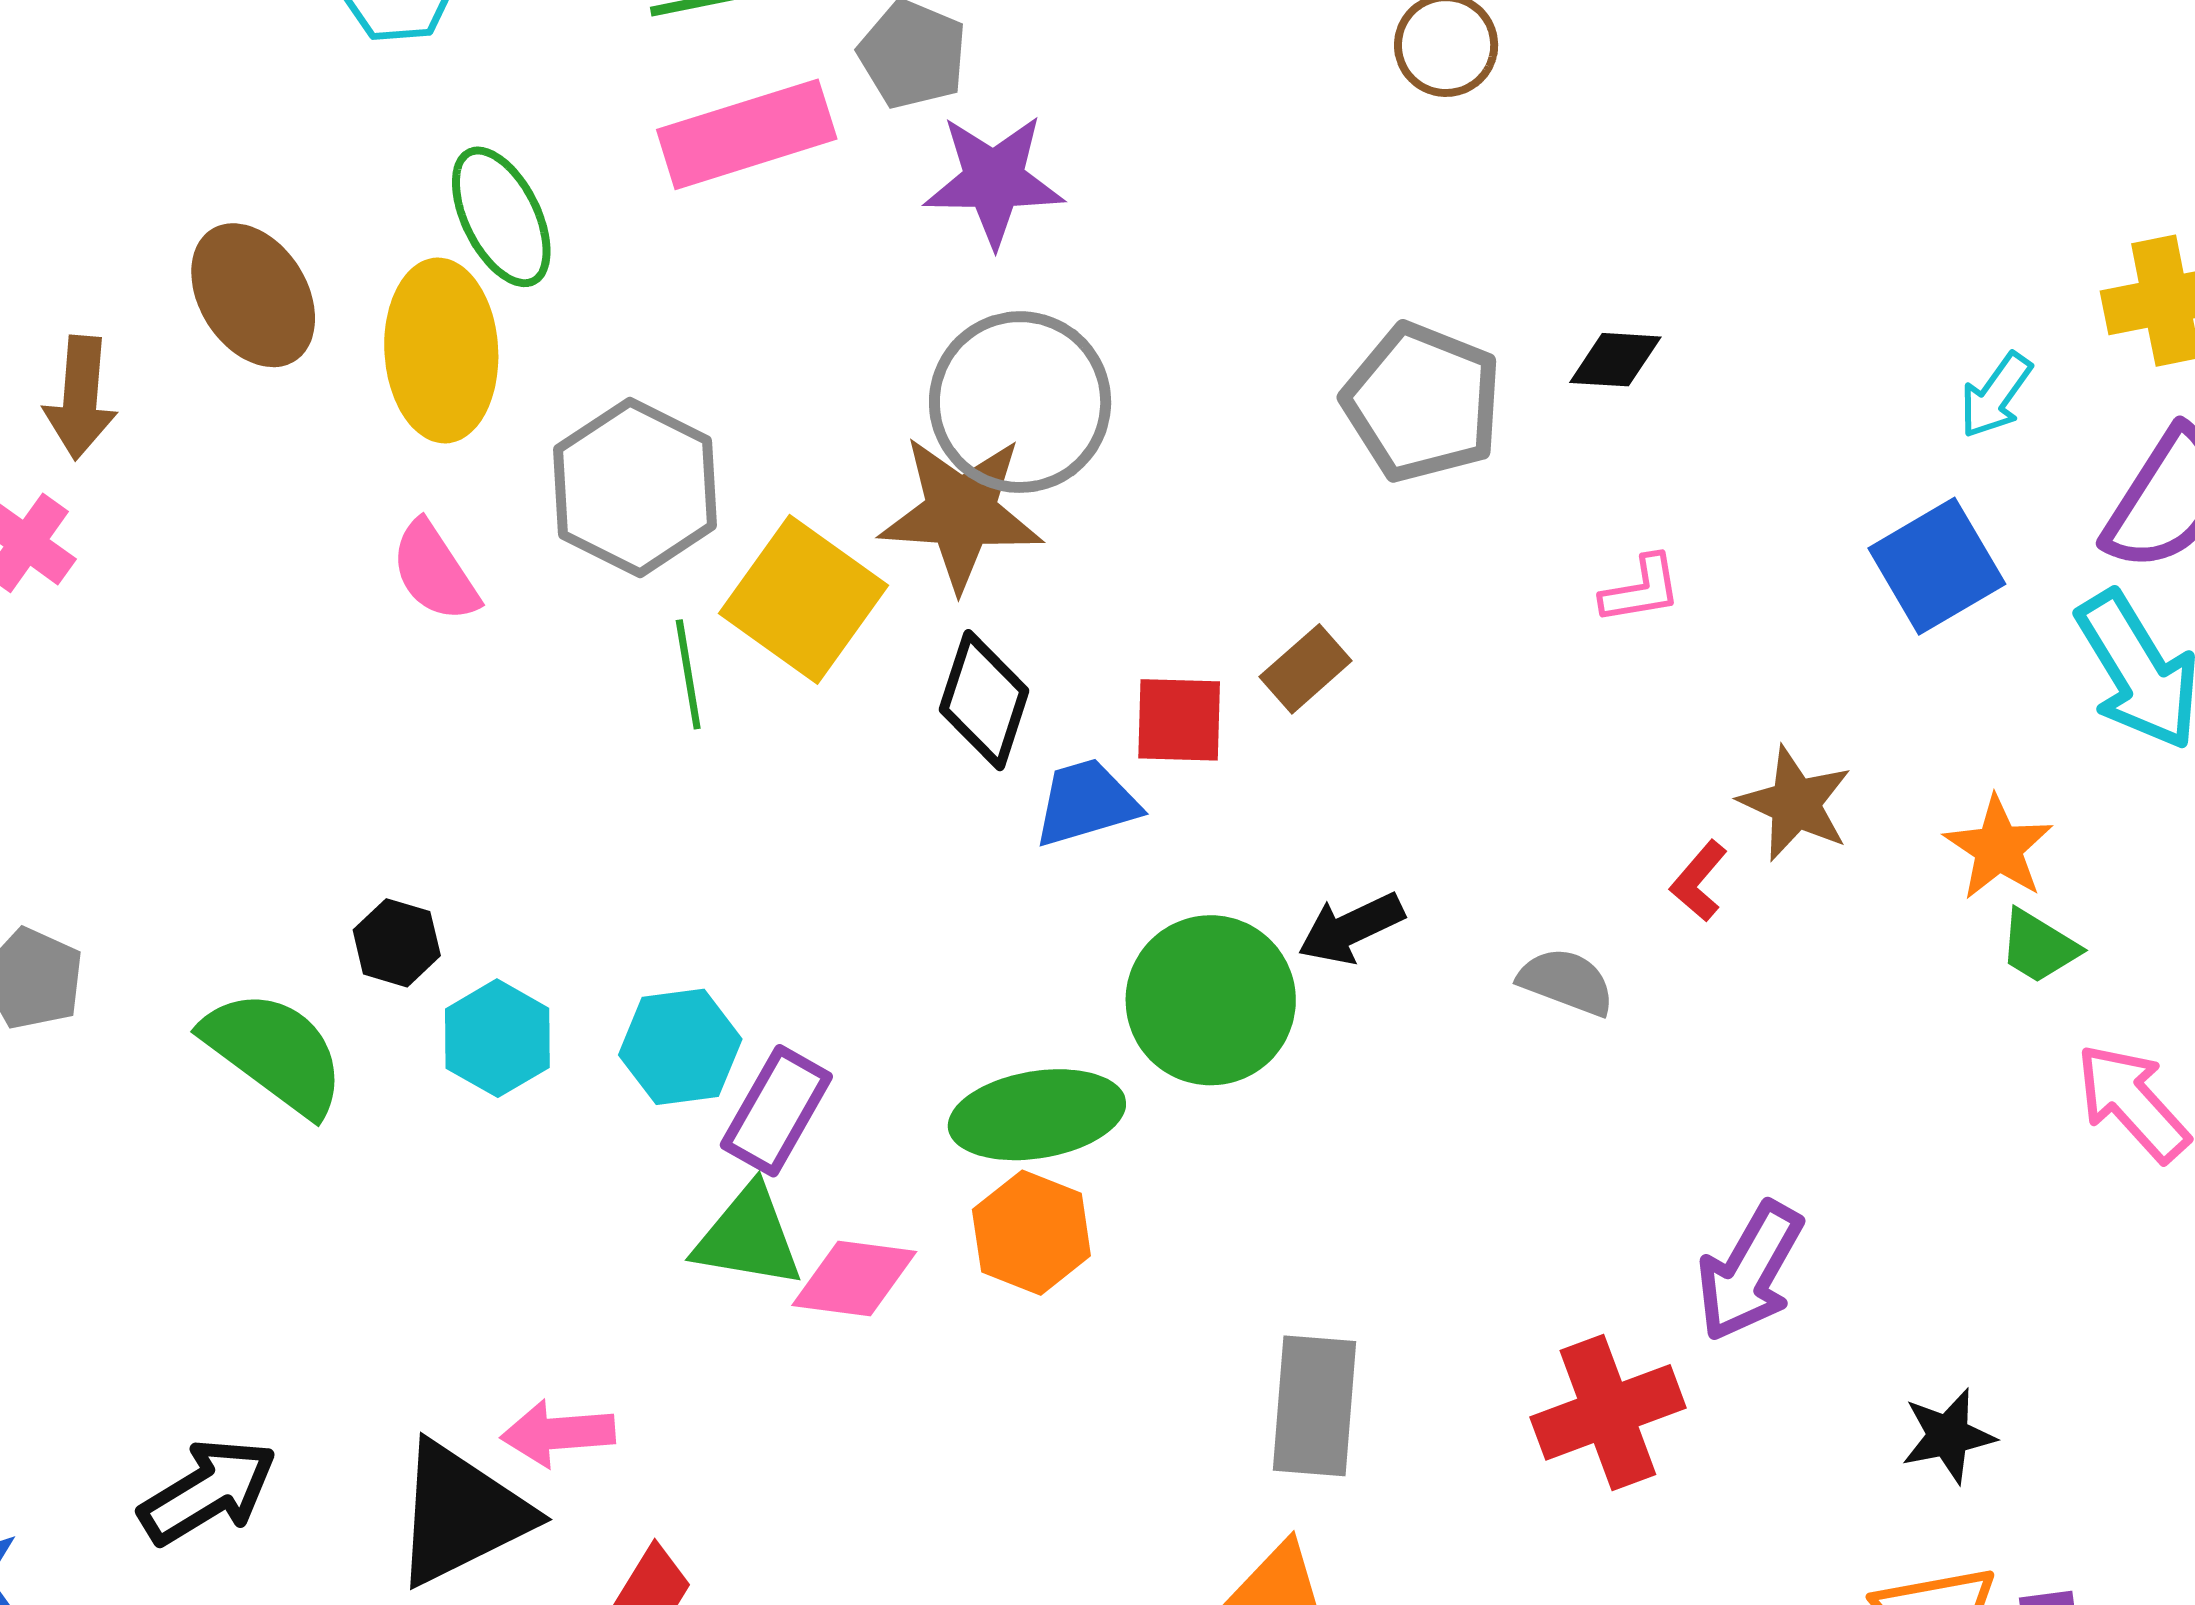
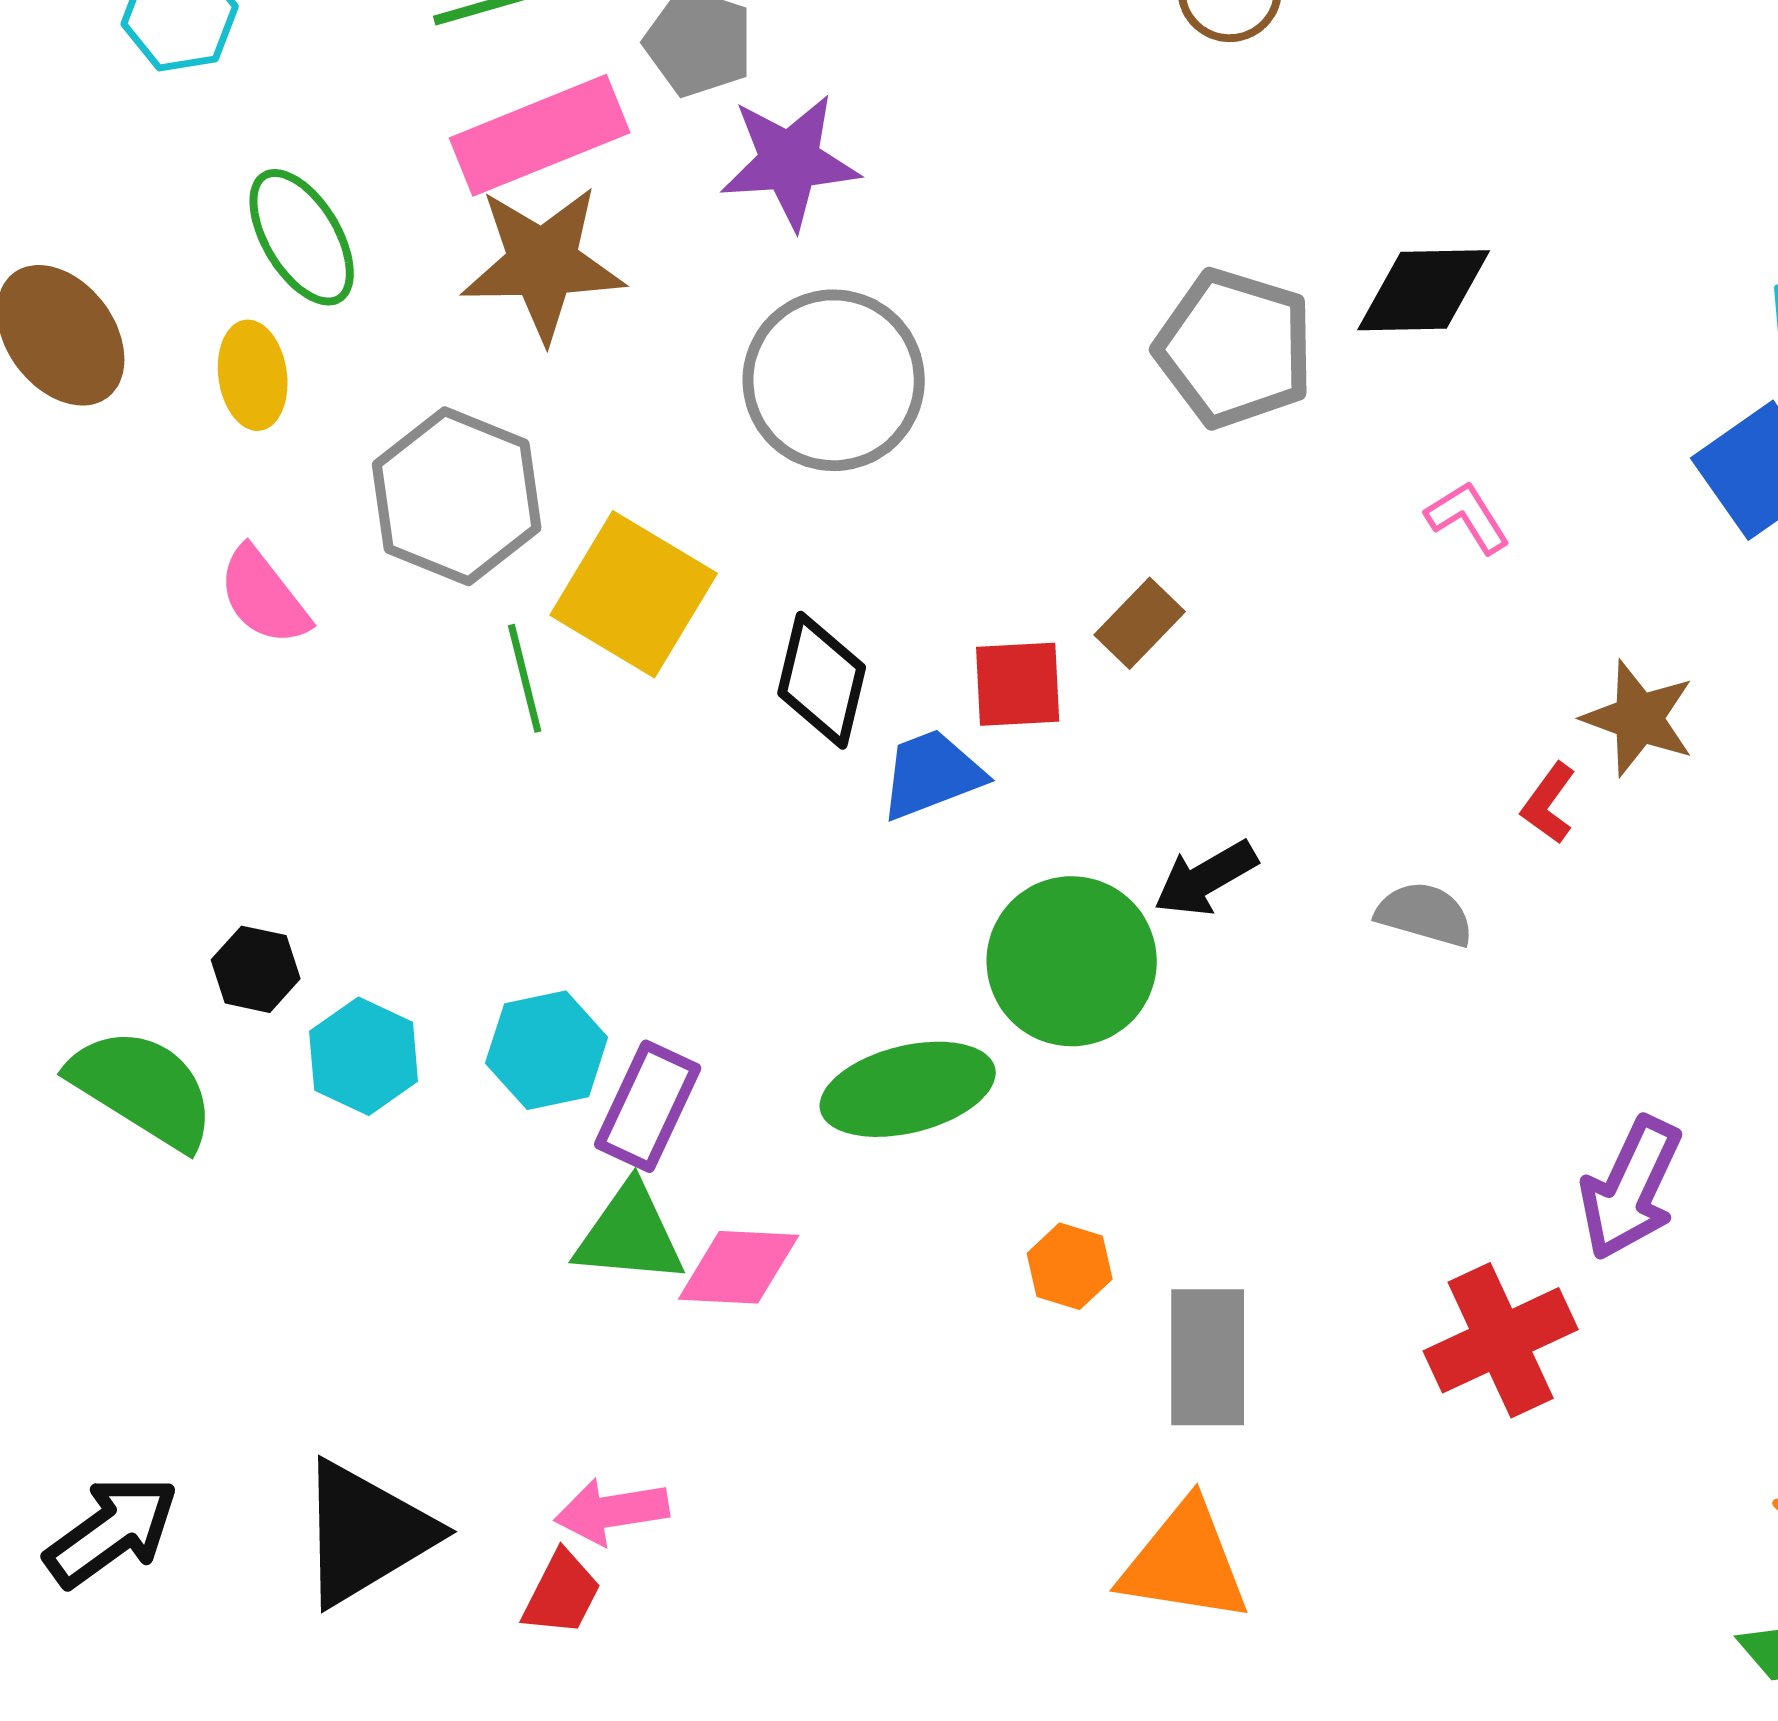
yellow ellipse: (441, 350) -> (253, 375), size x0.6
black diamond: (1615, 360) -> (1424, 290), size x1.5
brown star: (961, 513) -> (543, 263), moved
pink L-shape: (1641, 589) -> (1468, 517), turned -108
orange hexagon: (1031, 1233) -> (1070, 1266), moved, size x0.7
pink arrow: (558, 1433) -> (612, 1511), moved

